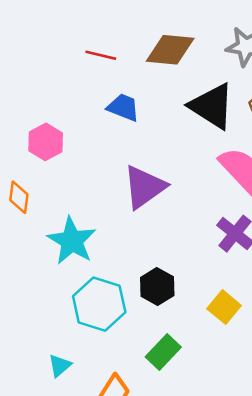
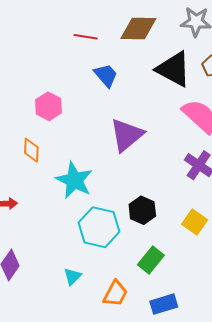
blue trapezoid: (123, 107) -> (106, 75), turned 32

